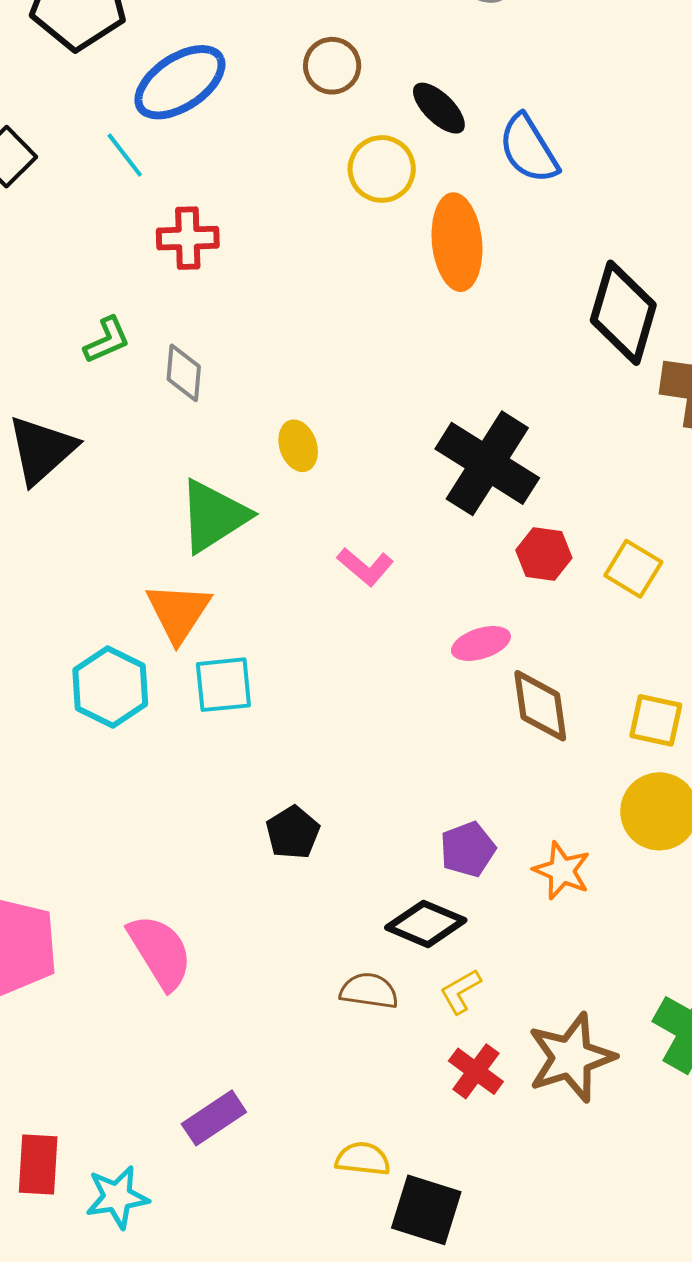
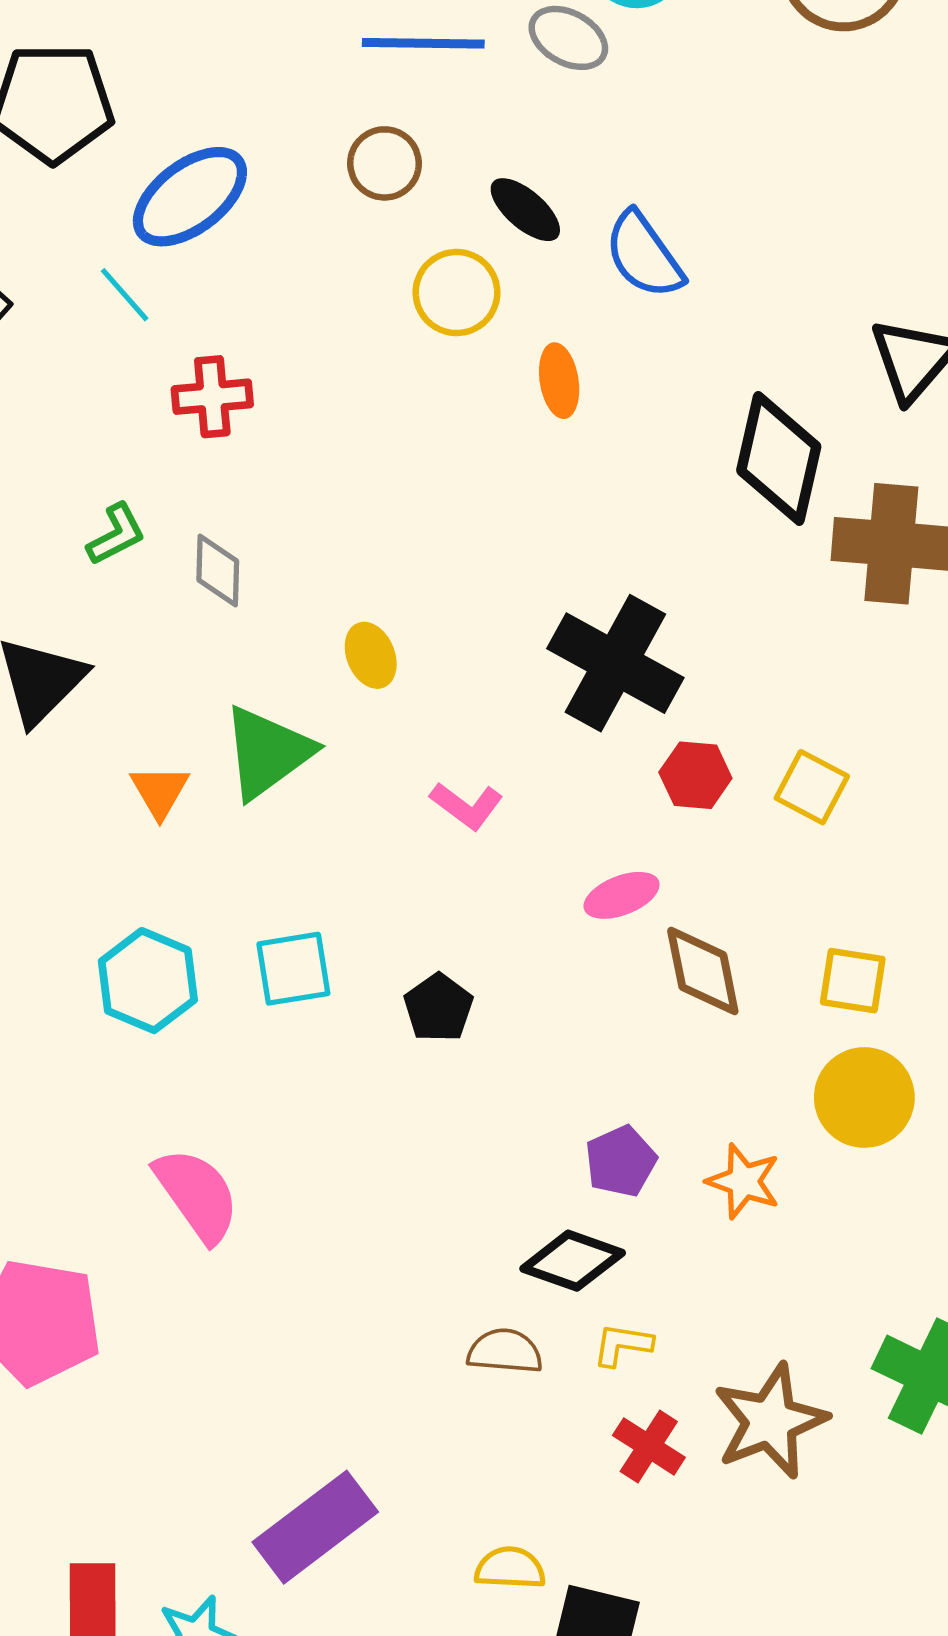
orange ellipse: (457, 242) -> (559, 381), size x0.6
orange triangle: (178, 612) -> (160, 791), moved, size x0.7
black pentagon: (293, 833) -> (438, 1008), moved
pink semicircle: (160, 952) -> (197, 1195), moved
yellow L-shape: (460, 991) -> (622, 1345), turned 42
purple rectangle: (214, 1118) -> (315, 1527), size x1.5

